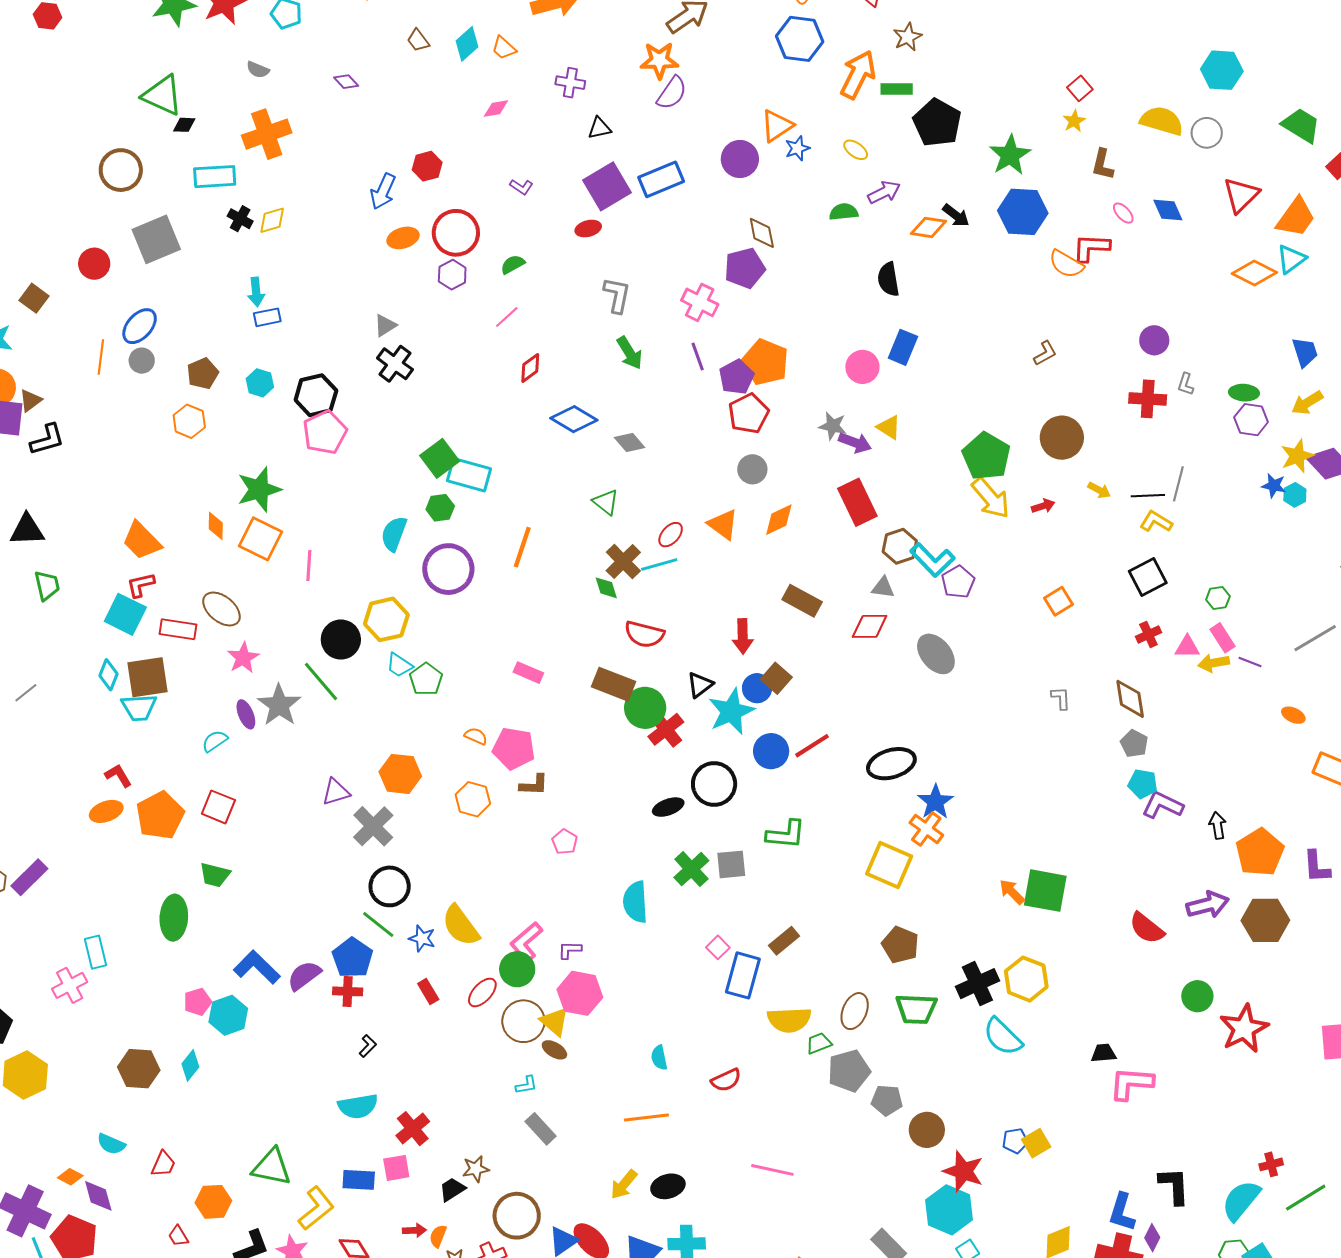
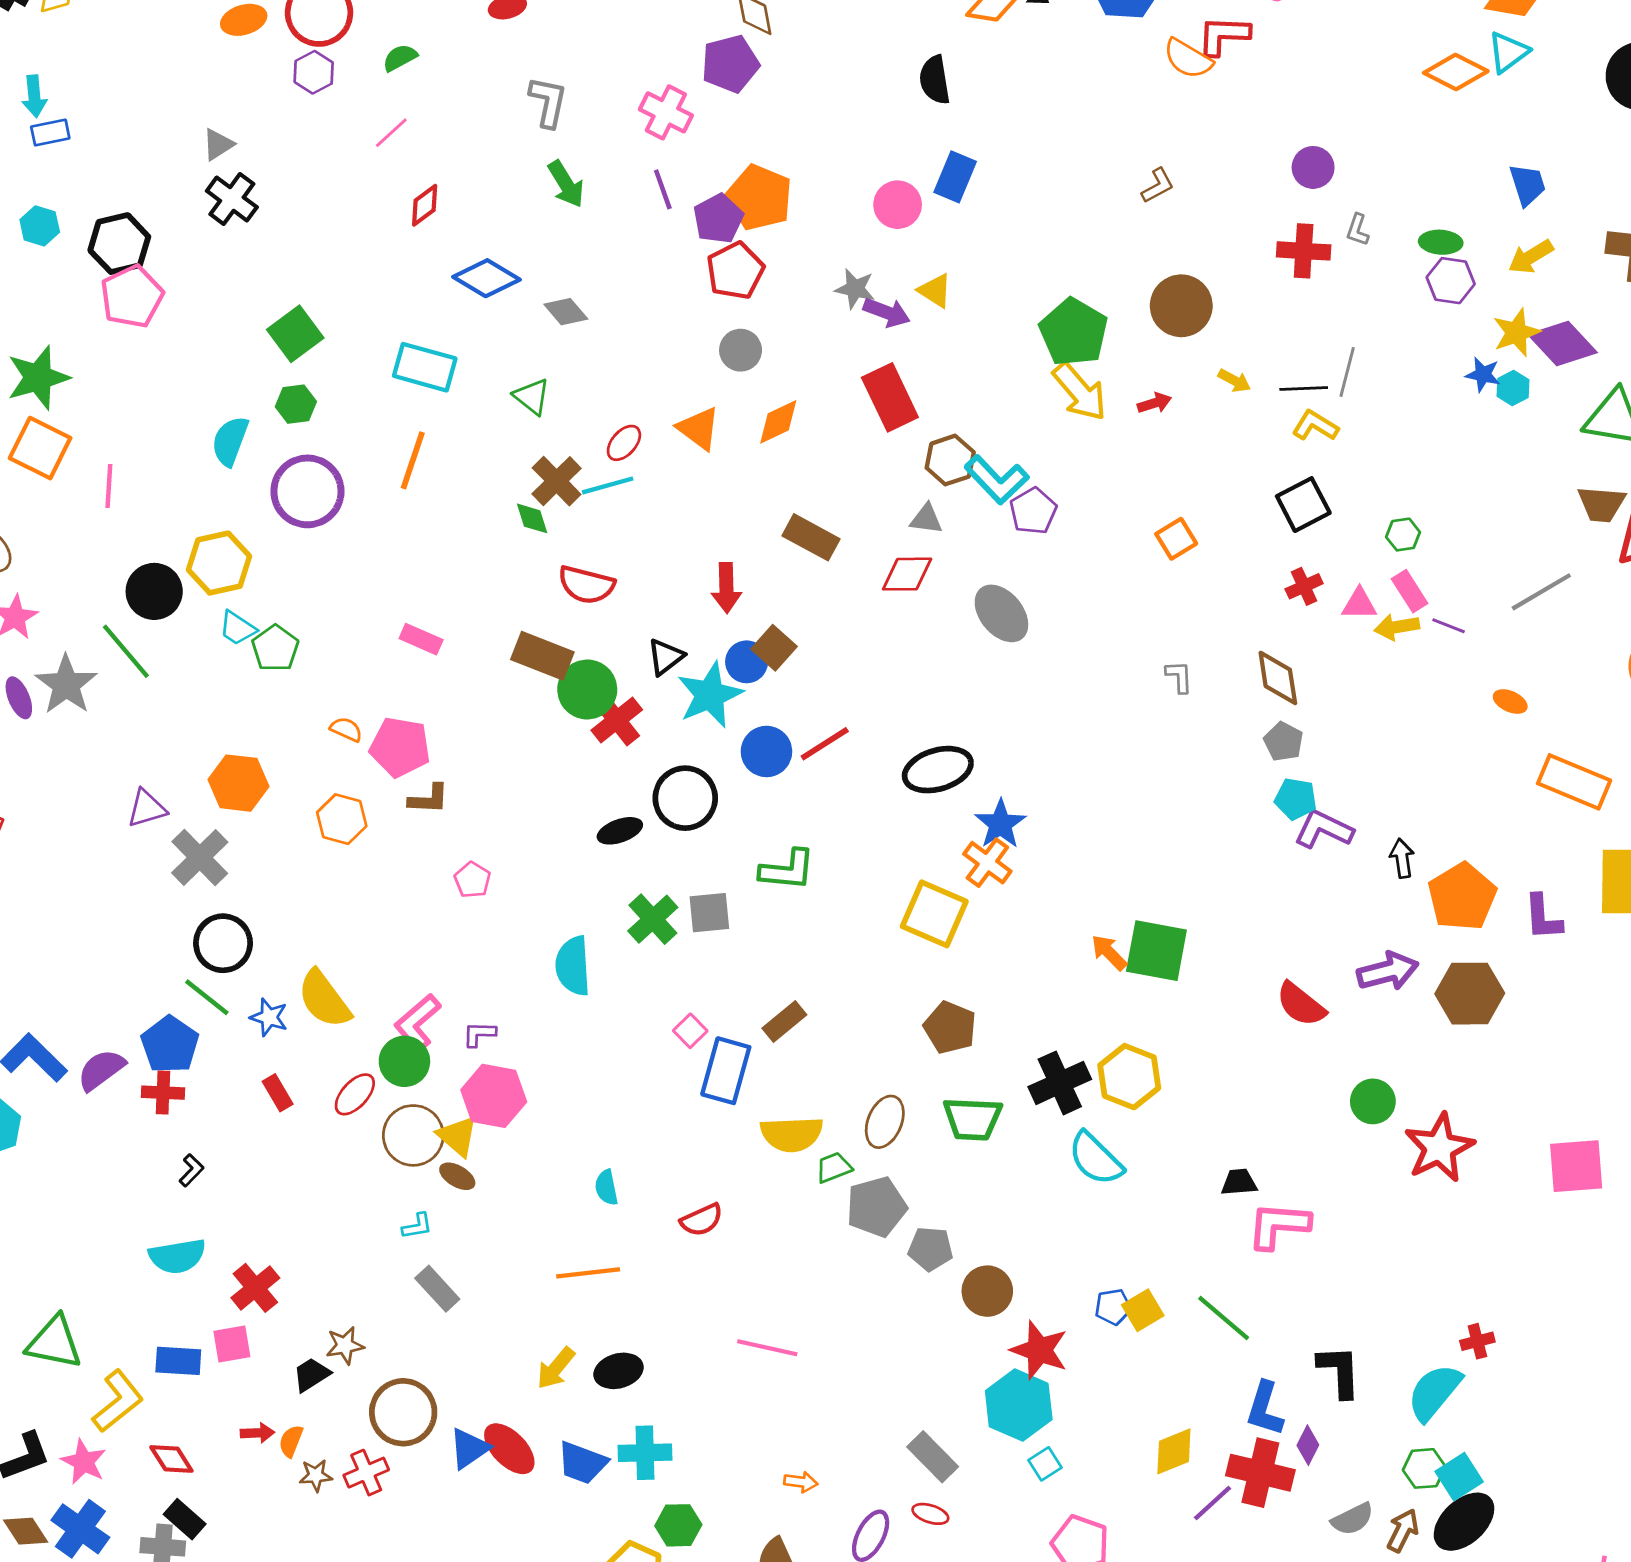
cyan rectangle: (469, 475) -> (425, 367), moved
green line: (1306, 1198) -> (1224, 1318), moved, turned 72

